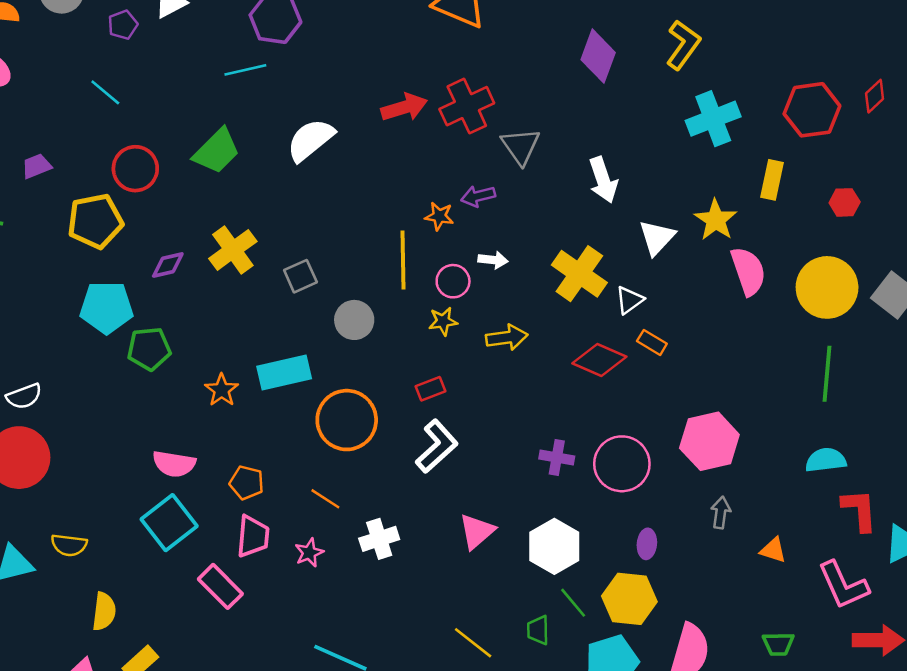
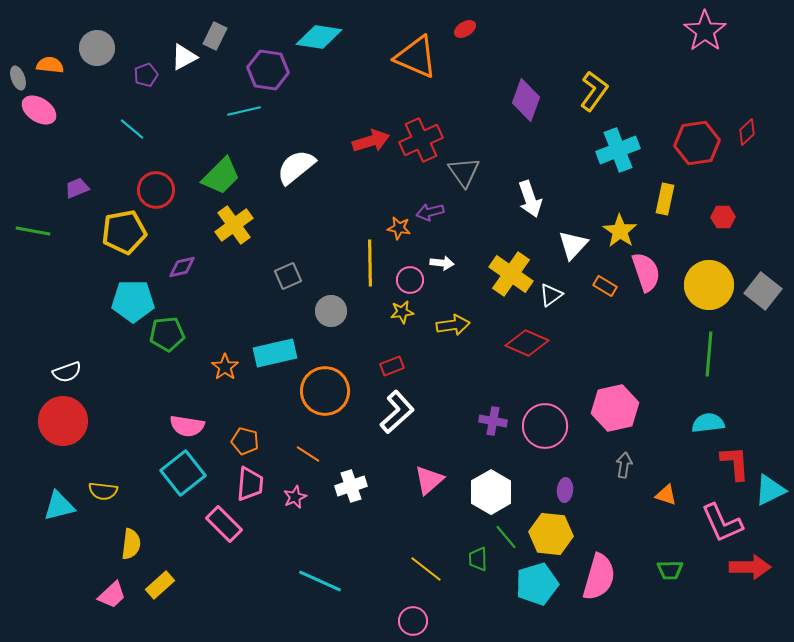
yellow cross: (233, 250) -> (234, 225), moved
orange rectangle: (652, 342) -> (605, 286), moved

